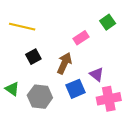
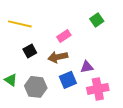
pink rectangle: (81, 38) -> (64, 36), moved
brown arrow: (64, 63) -> (58, 57), turned -126
purple triangle: (97, 74) -> (87, 67), turned -48

